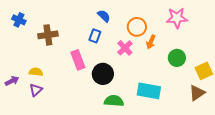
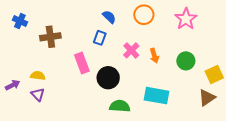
pink star: (177, 18) -> (186, 19), turned -30
orange circle: (137, 27) -> (144, 15), moved
orange arrow: (151, 42) -> (154, 56), moved, turned -40
purple triangle: (36, 90) -> (38, 95), turned -32

